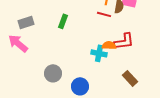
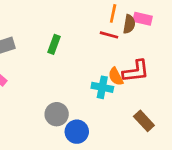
orange semicircle: (109, 45) -> (116, 77), turned -120
gray circle: (53, 73) -> (57, 114), moved

